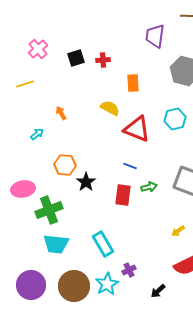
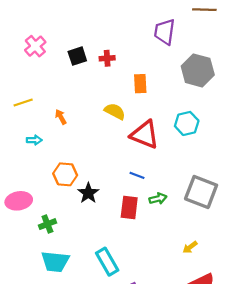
yellow line: (25, 84) -> (23, 102), moved
cyan arrow: (37, 134) -> (34, 140), turned 40
green cross: (49, 210) -> (47, 224), size x0.6

